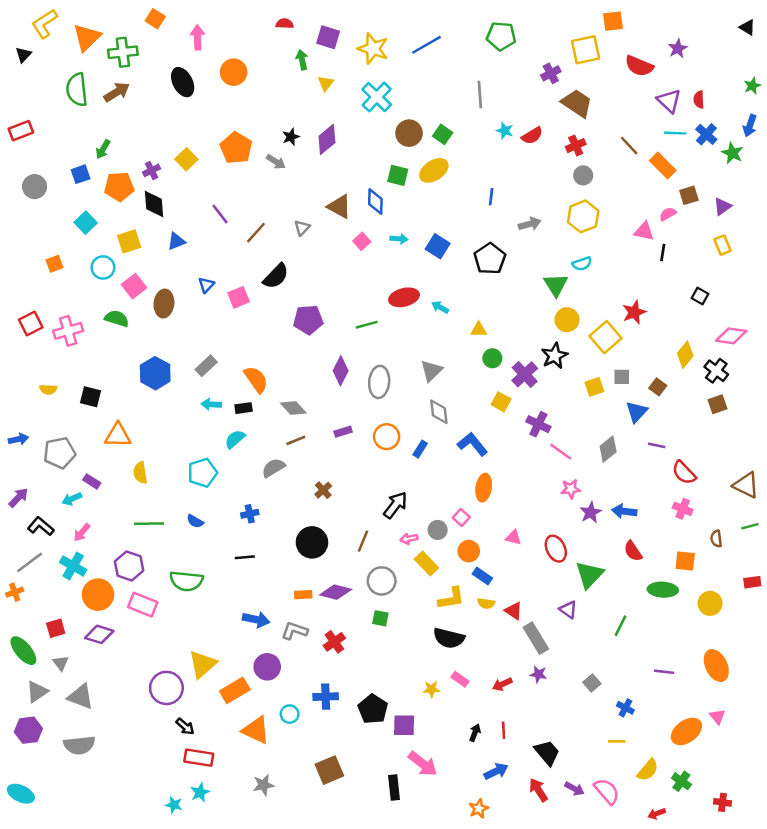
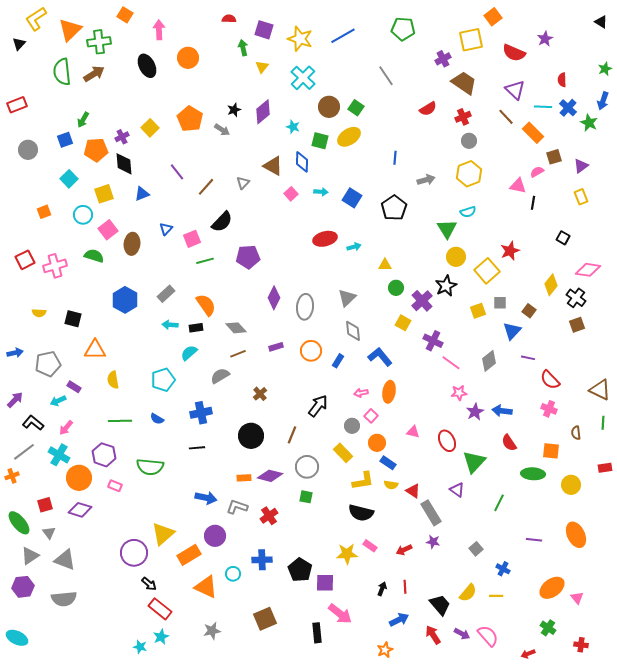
orange square: (613, 21) -> (493, 17), turned -30
gray line: (480, 95) -> (386, 76), turned -30
purple triangle: (669, 101) -> (515, 90), moved
cyan star: (505, 131) -> (293, 127), moved
cyan arrow: (440, 307) -> (354, 247), turned 136
green line: (367, 325) -> (205, 261), moved
blue cross: (250, 514) -> (201, 413), size x1.5
green line: (750, 526) -> (603, 423), turned -72
pink arrow: (409, 539) -> (361, 393), moved
pink rectangle: (143, 605) -> (115, 486), size x0.6
yellow star: (431, 689) -> (347, 554), size x1.5
pink triangle: (718, 717) -> (577, 598), moved
red rectangle: (199, 758) -> (160, 609), turned 30
yellow semicircle: (648, 770) -> (468, 593), moved

